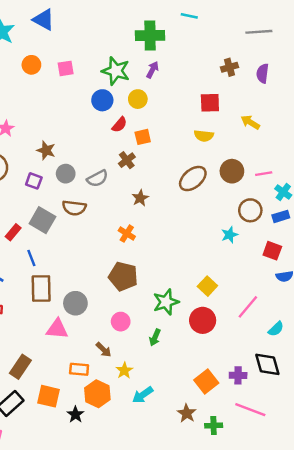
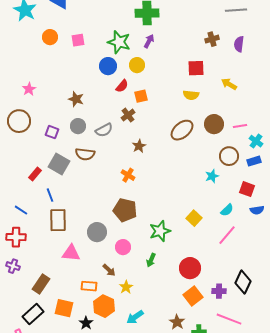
brown star: (46, 150) -> (76, 99), moved
gray circle: (75, 303) -> (97, 232), moved
red circle: (203, 320) -> (190, 268), moved
cyan semicircle: (276, 329) -> (227, 210), moved
black diamond: (267, 364) -> (243, 282), turned 40
cyan arrow: (143, 395) -> (135, 317), moved

